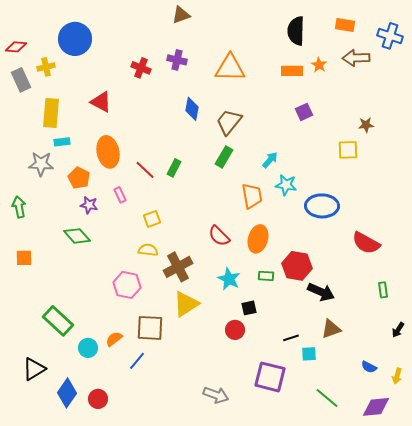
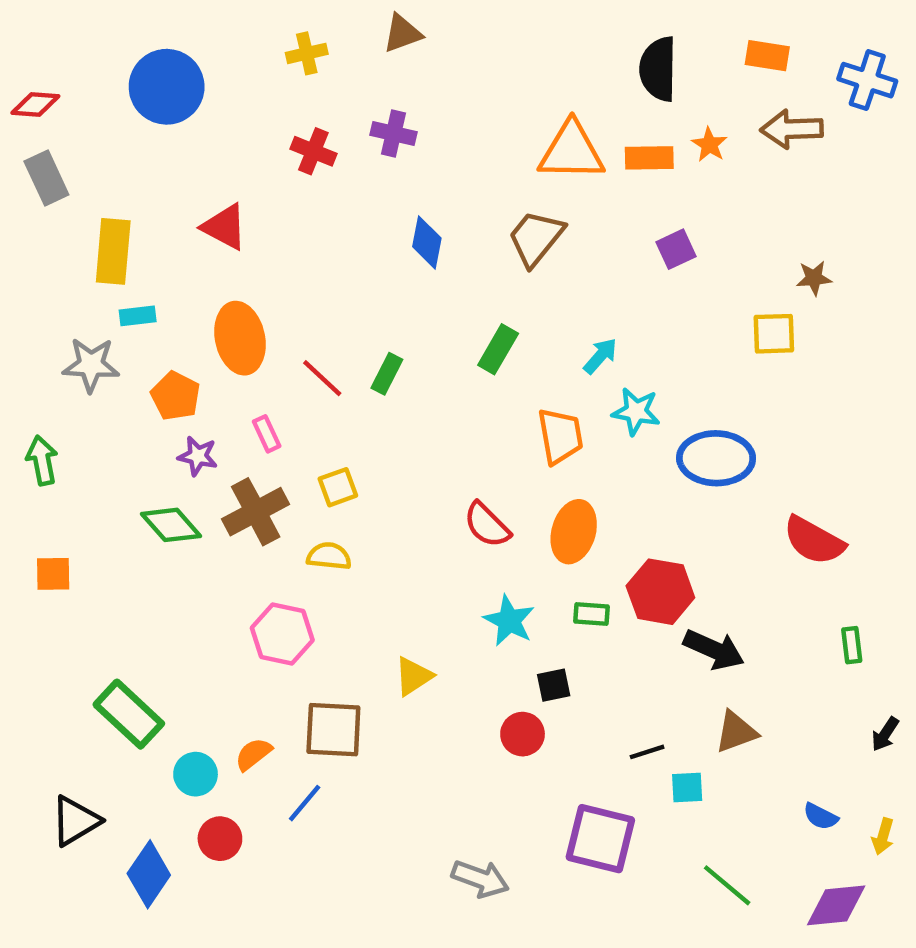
yellow cross: (46, 67) -> (307, 53), moved
orange triangle: (230, 68) -> (571, 151), moved
brown trapezoid: (229, 122) -> (536, 238), moved
brown cross: (178, 267) -> (256, 512), moved
yellow triangle: (186, 304) -> (414, 676), size x0.7
red circle: (98, 399) -> (220, 839), moved

